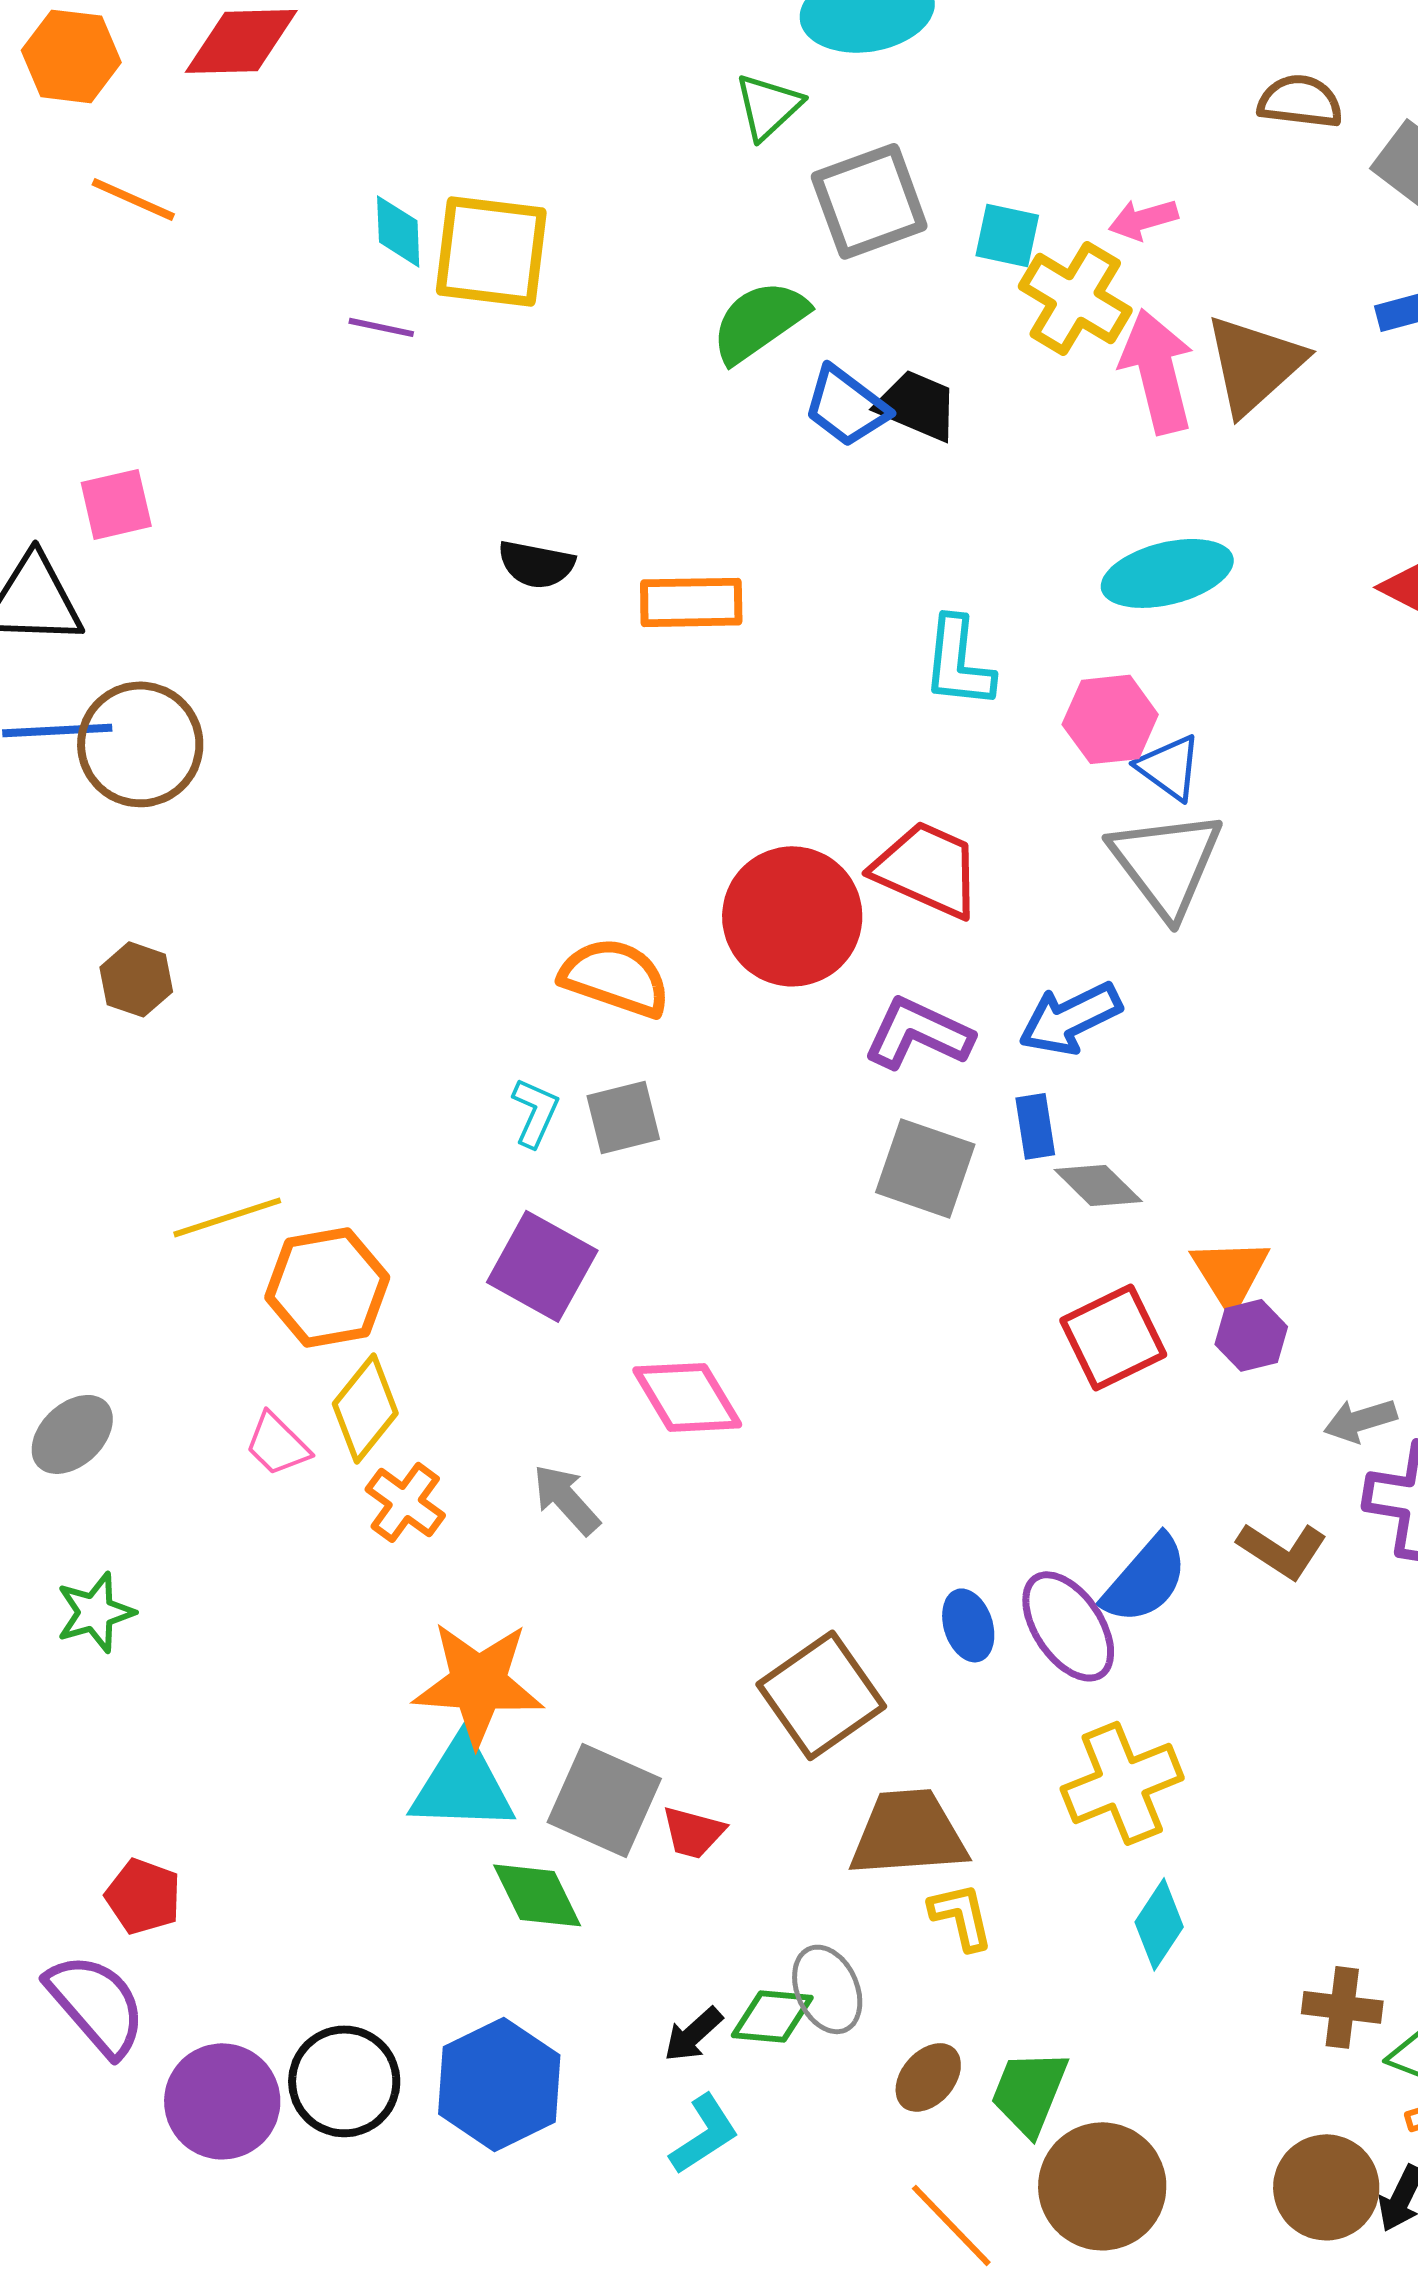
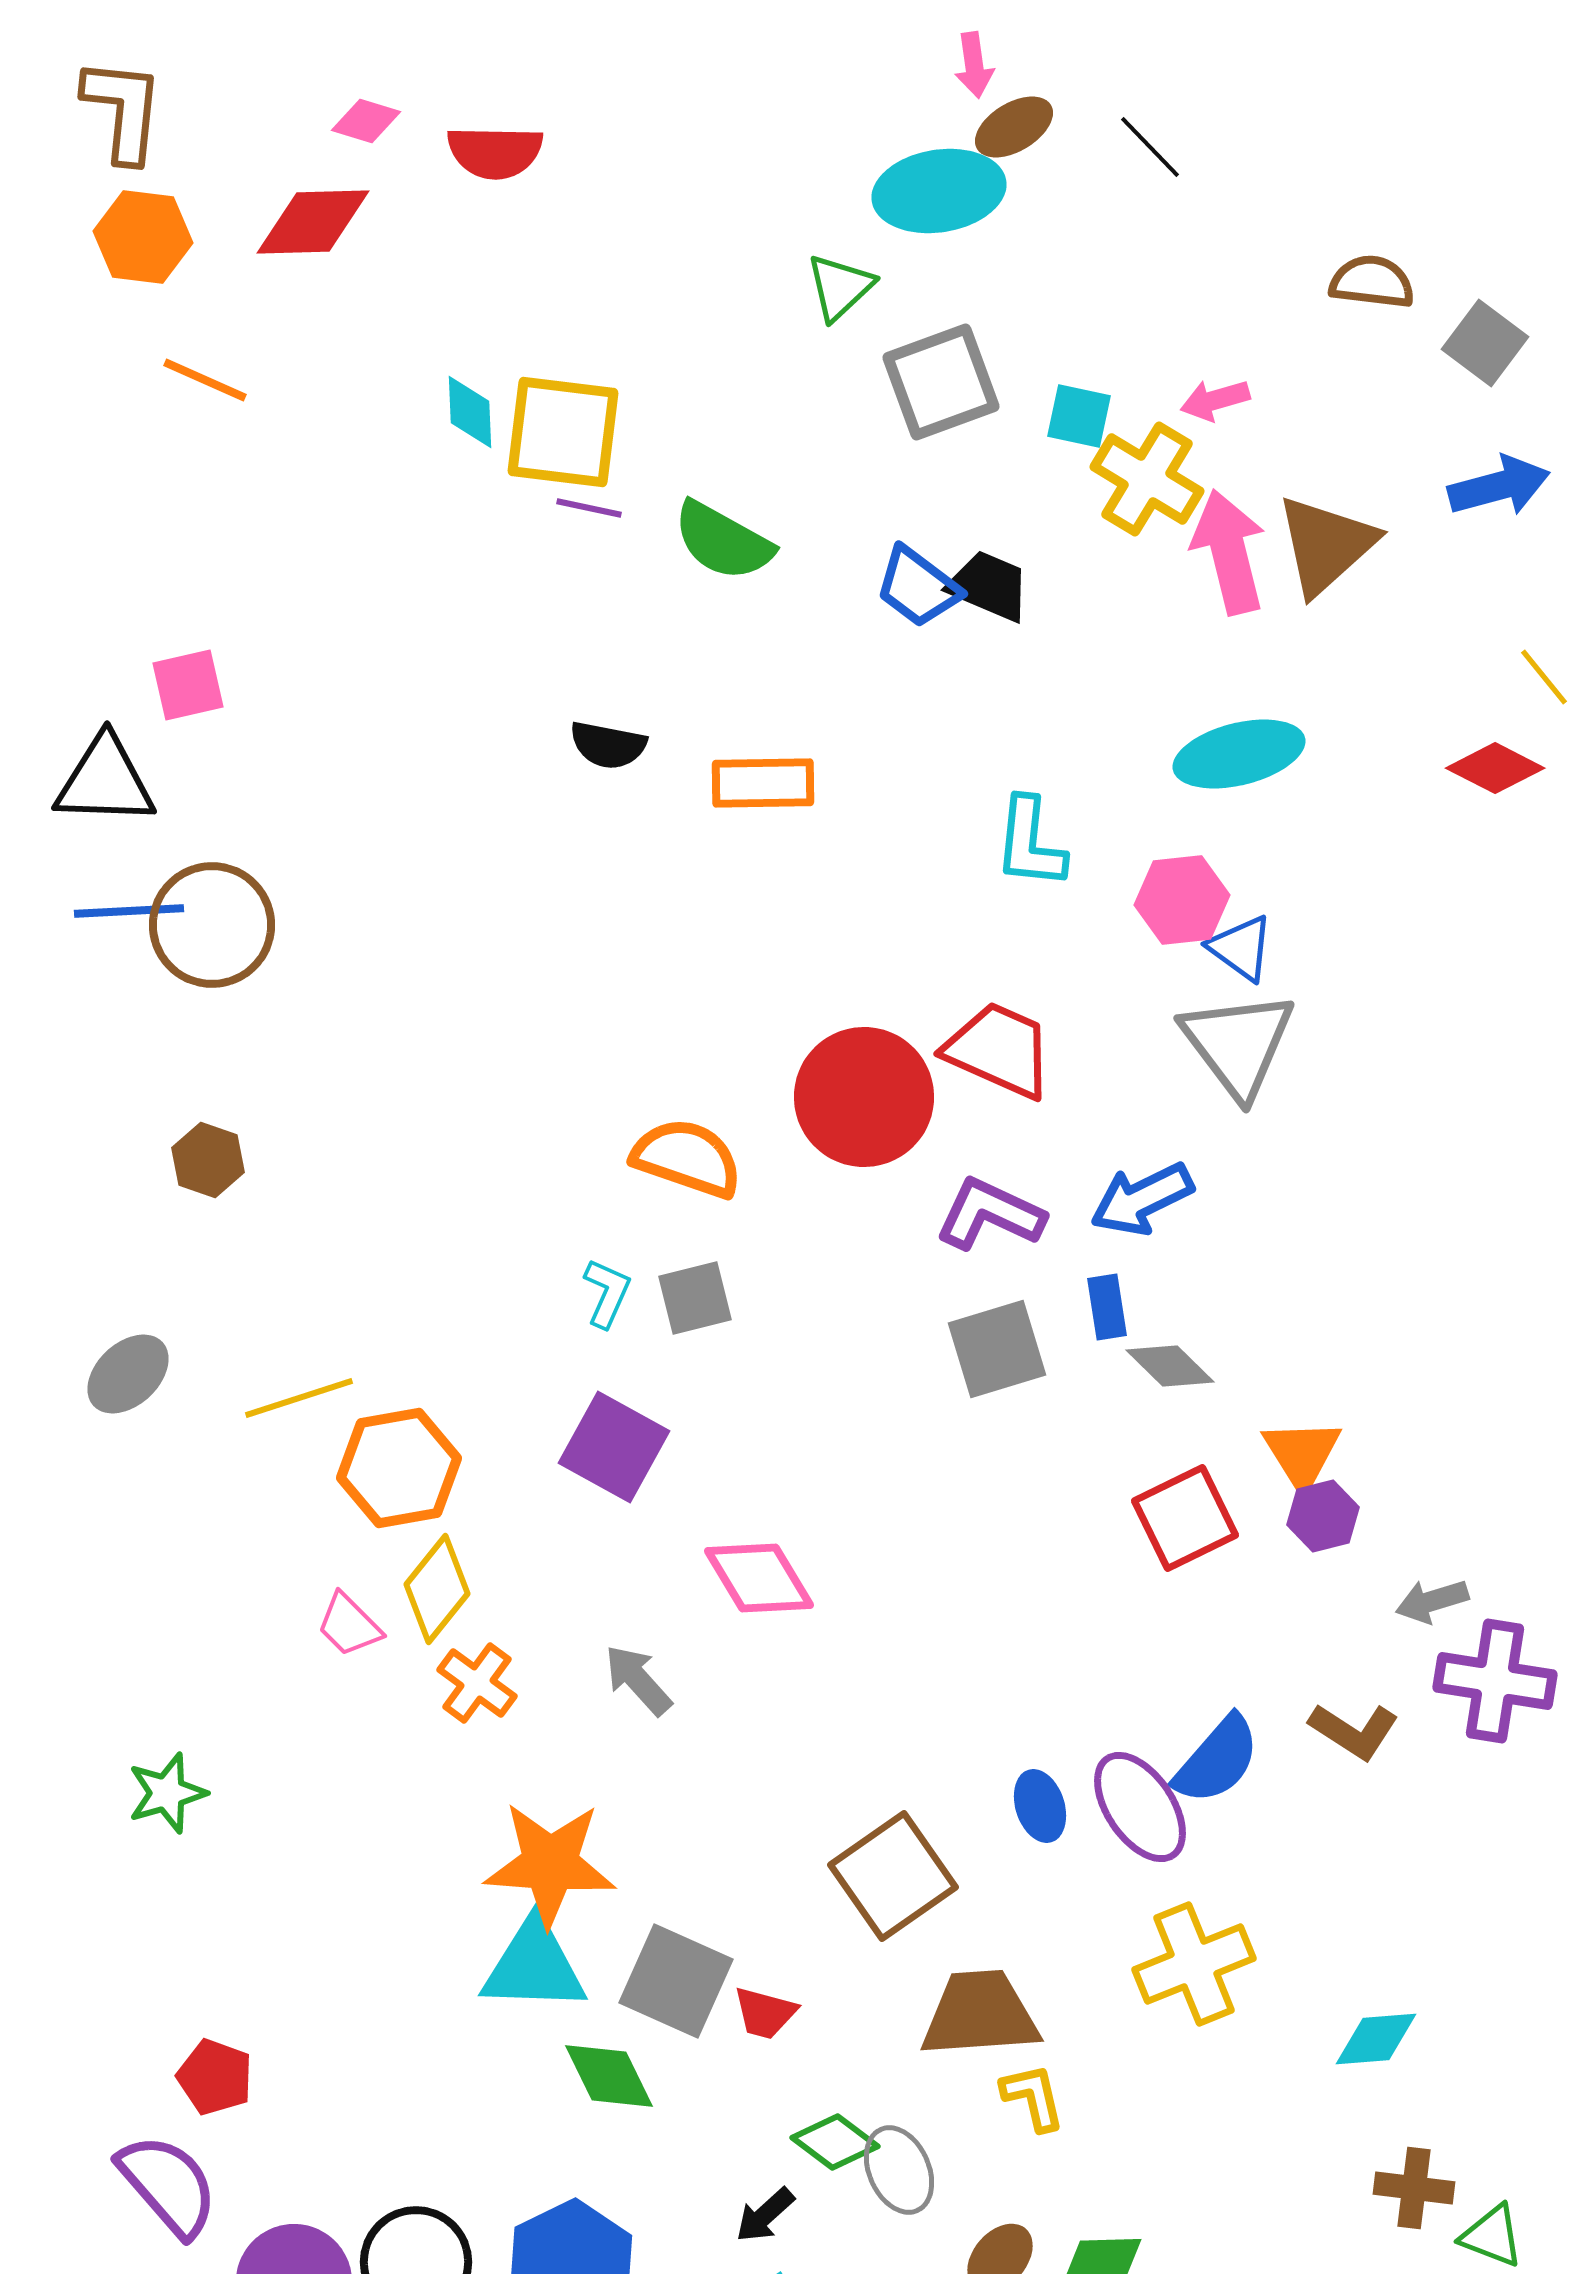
green semicircle: (759, 321) -> (723, 541), moved, turned -116
purple line: (381, 327) -> (589, 508), moved
gray square: (925, 1168) -> (997, 1349), turned -36
gray ellipse: (72, 1434) -> (128, 1374), moved
cyan diamond: (1159, 1924) -> (1376, 2039), moved, turned 52
green diamond: (772, 2016) -> (835, 2142), moved, turned 32

